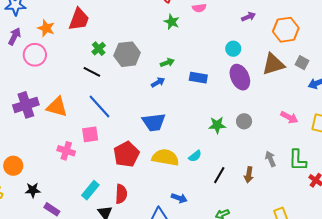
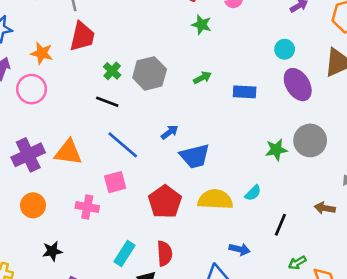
blue arrow: (158, 82) -> (170, 132), moved
gray circle: (244, 121) -> (310, 140), size x1.6
orange circle: (13, 166) -> (33, 205), moved
black line: (219, 175) -> (280, 225), moved
brown arrow: (249, 175) -> (325, 208), turned 98
black star: (33, 190) -> (52, 251), moved

